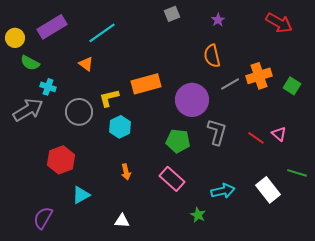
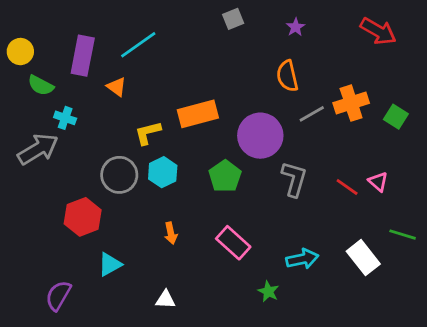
purple rectangle: (52, 27) -> (83, 56), moved, turned -48
gray circle: (79, 112) -> (119, 175), moved
green pentagon: (178, 141) -> (225, 176), moved, turned 30

